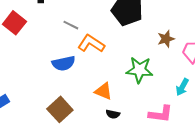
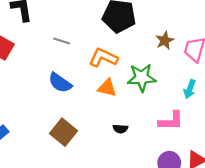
orange L-shape: (91, 44) -> (103, 58), moved
blue semicircle: (64, 63) -> (60, 83), turned 55
orange triangle: (103, 91) -> (107, 88), moved

